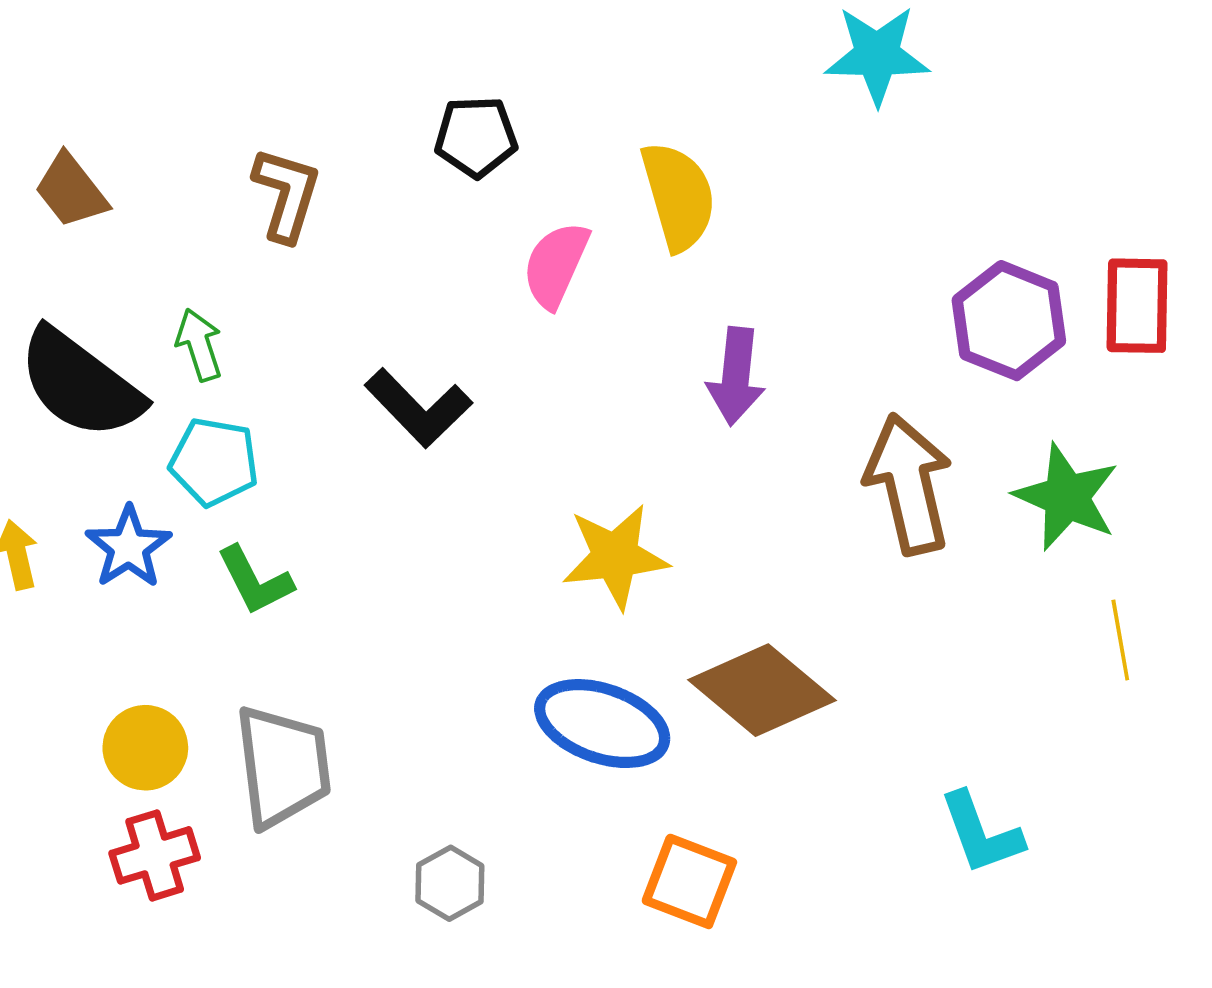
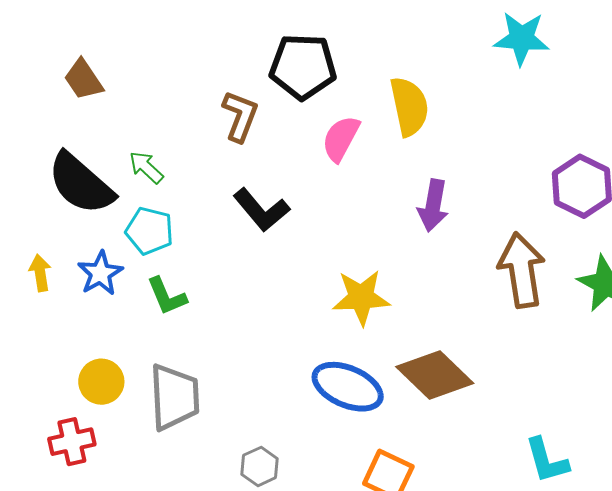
black pentagon: (476, 137) -> (303, 67), size x1.5
brown L-shape: (286, 194) -> (240, 116), moved
green arrow: (199, 345) -> (146, 167), turned -33
red cross: (155, 855) -> (72, 442), moved

